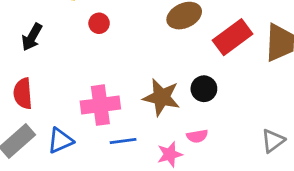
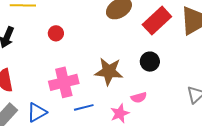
red circle: (99, 23) -> (56, 33), moved
black circle: (204, 89) -> (150, 62), moved

